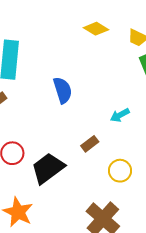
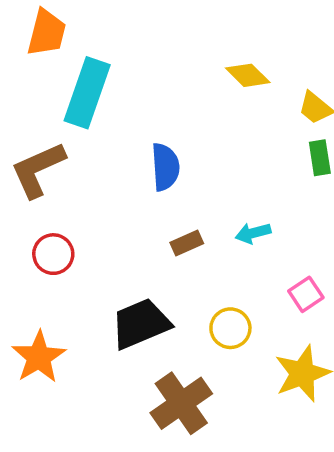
brown rectangle: (90, 144) -> (187, 243), moved
black trapezoid: (48, 168) -> (141, 324), moved

